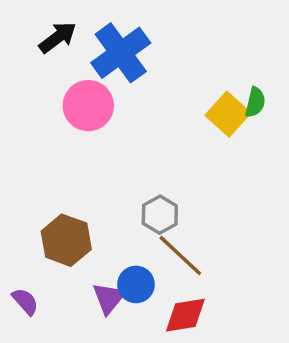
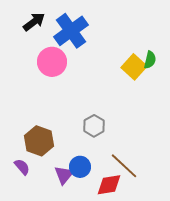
brown line: (180, 256) -> (124, 166), moved
purple semicircle: (25, 302) -> (22, 167), moved

